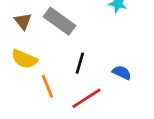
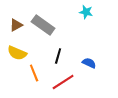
brown triangle: (23, 21) -> (16, 25), turned 40

